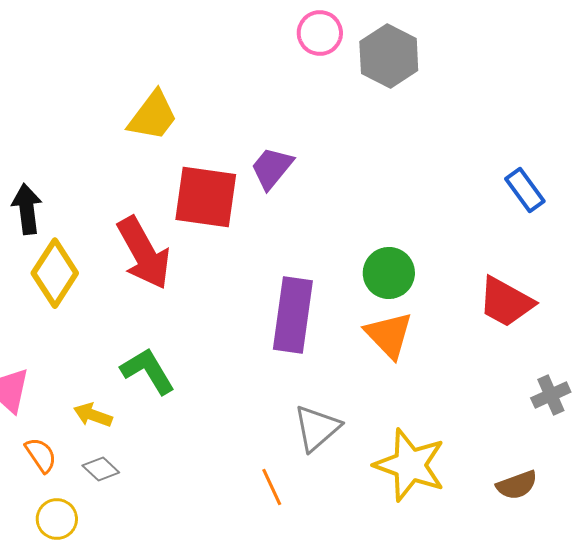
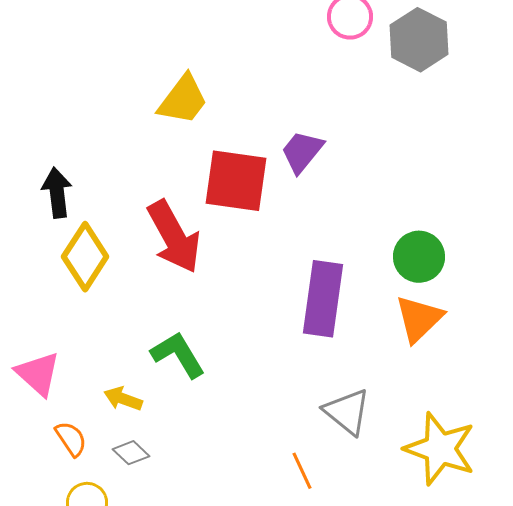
orange triangle: (389, 335) -> (419, 319), turned 30
gray triangle: (317, 428) -> (347, 412), turned -40

